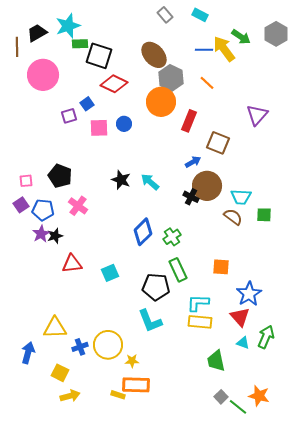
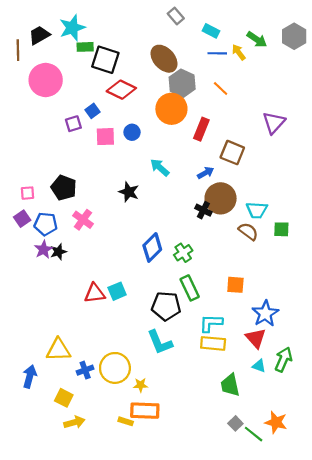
cyan rectangle: (200, 15) -> (211, 31), moved
yellow arrow: (224, 49) -> (239, 52), size x0.6
cyan arrow: (150, 182) -> (160, 167), moved
red triangle: (72, 264) -> (95, 293), moved

